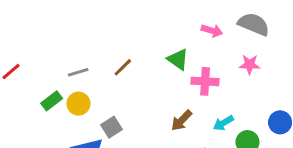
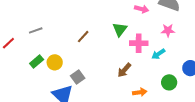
green triangle: (178, 59) -> (120, 29), turned 35
gray line: (78, 72) -> (36, 30), moved
cyan arrow: (223, 123) -> (158, 54), moved

